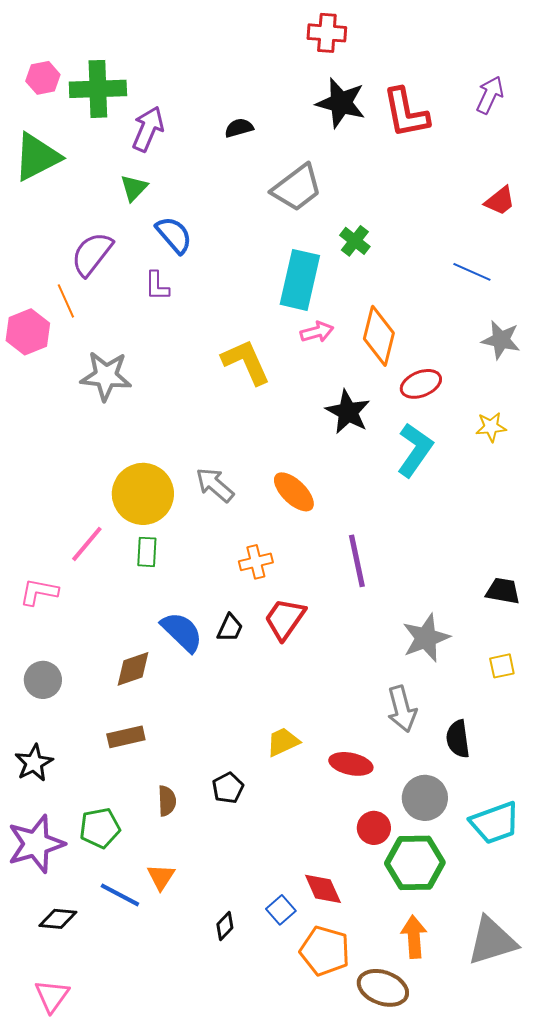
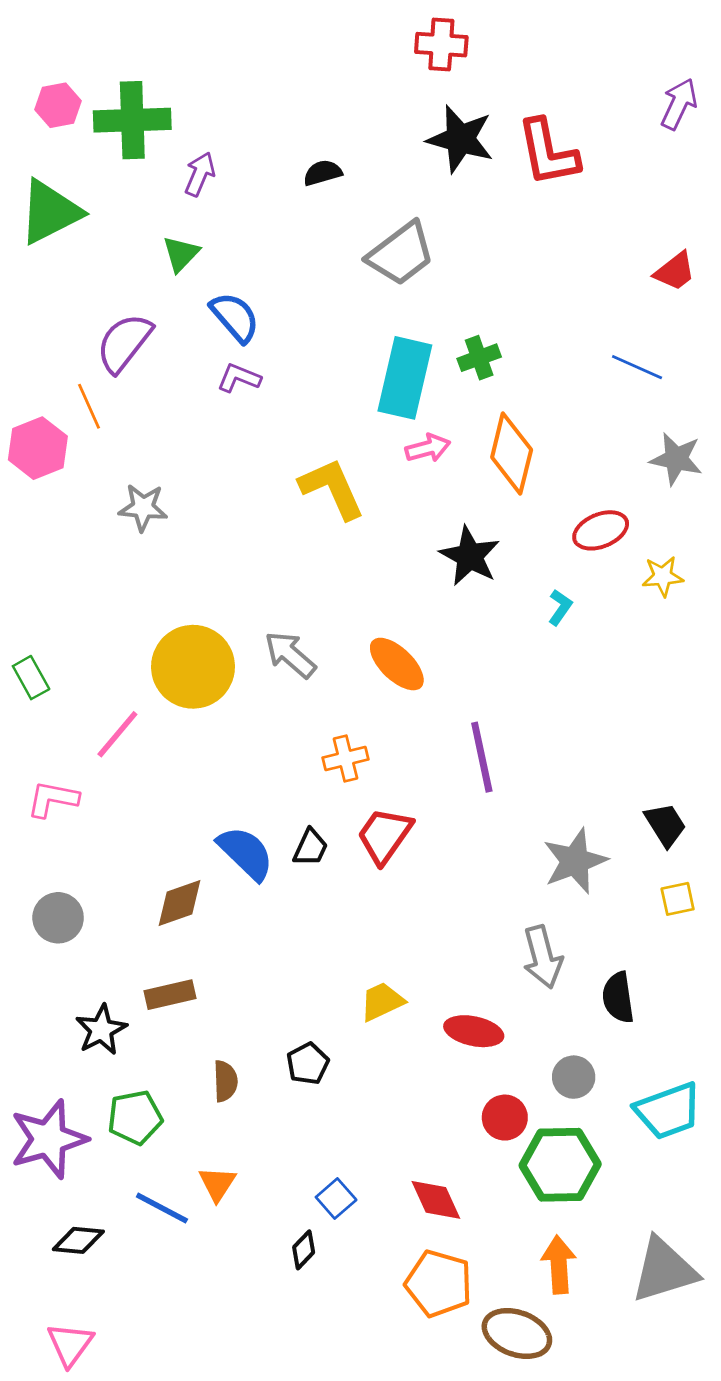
purple arrow: (490, 95) -> (679, 104), moved
purple arrow: (148, 129) -> (200, 174), size x0.7
green cross: (355, 241) -> (479, 358), moved, turned 32
purple L-shape: (157, 286) -> (239, 378), moved, turned 112
gray star: (106, 376) -> (143, 507), size x0.7
red ellipse: (421, 384) -> (601, 530), moved
cyan L-shape: (415, 450) -> (560, 607), size x0.5
green rectangle: (147, 552) -> (31, 678), moved, turned -32
black trapezoid: (503, 591) -> (665, 825), moved, turned 48
black star: (34, 763) -> (101, 1030), moved
gray circle: (425, 798) -> (574, 1077), size x0.7
blue square: (281, 910) -> (336, 1199), moved

